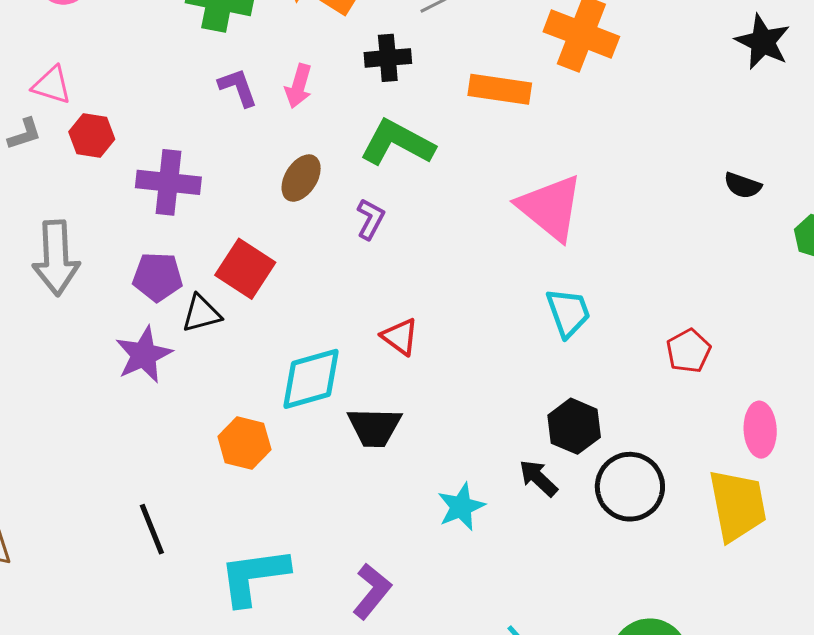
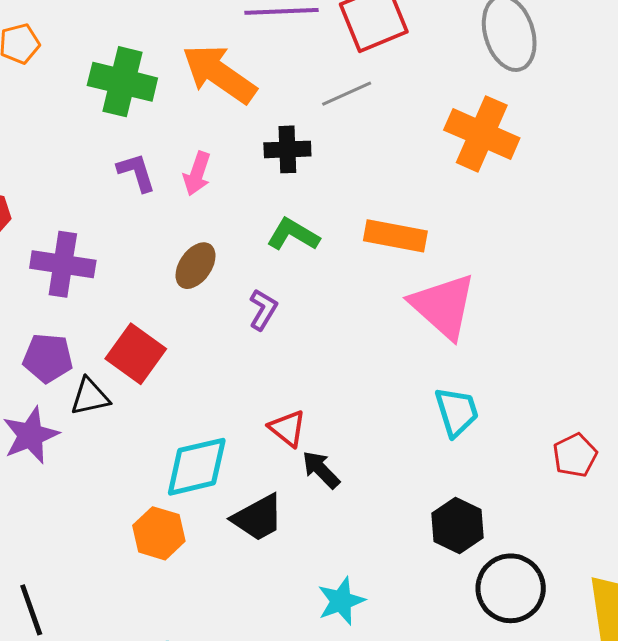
orange rectangle: (500, 89) -> (395, 236), moved
green L-shape: (397, 143) -> (293, 235), size x0.7
black trapezoid: (374, 427) -> (258, 518), turned -32
orange hexagon: (244, 443) -> (159, 533), moved
black arrow: (538, 478) -> (321, 470), moved

